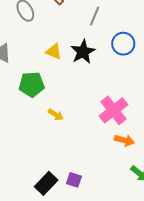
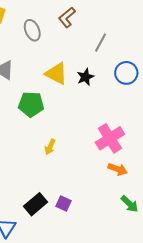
yellow triangle: (54, 51) -> (56, 74), size x1.4
black star: (83, 52) -> (85, 77), size x0.7
yellow arrow: (56, 115) -> (50, 147), moved, turned 77

